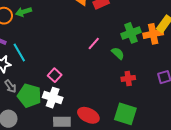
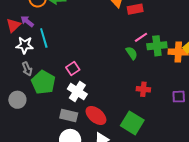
pink line: (94, 43) -> (141, 37), moved
green semicircle: (118, 53) -> (132, 53), moved
white cross: (53, 98) -> (77, 91), moved

